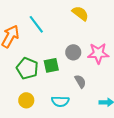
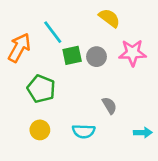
gray circle: (73, 52) -> (96, 57), moved
pink star: (98, 53) -> (133, 53), moved
green square: (51, 65) -> (72, 55), moved

